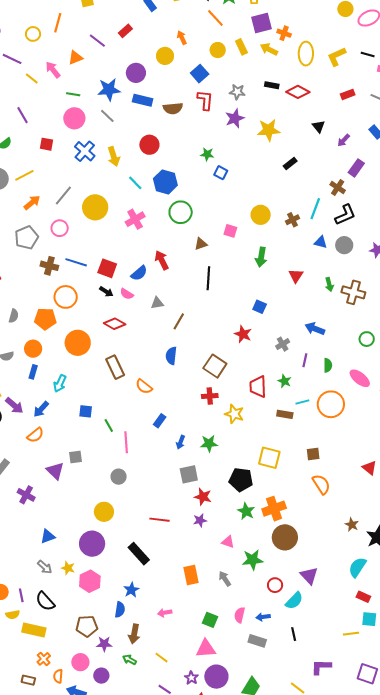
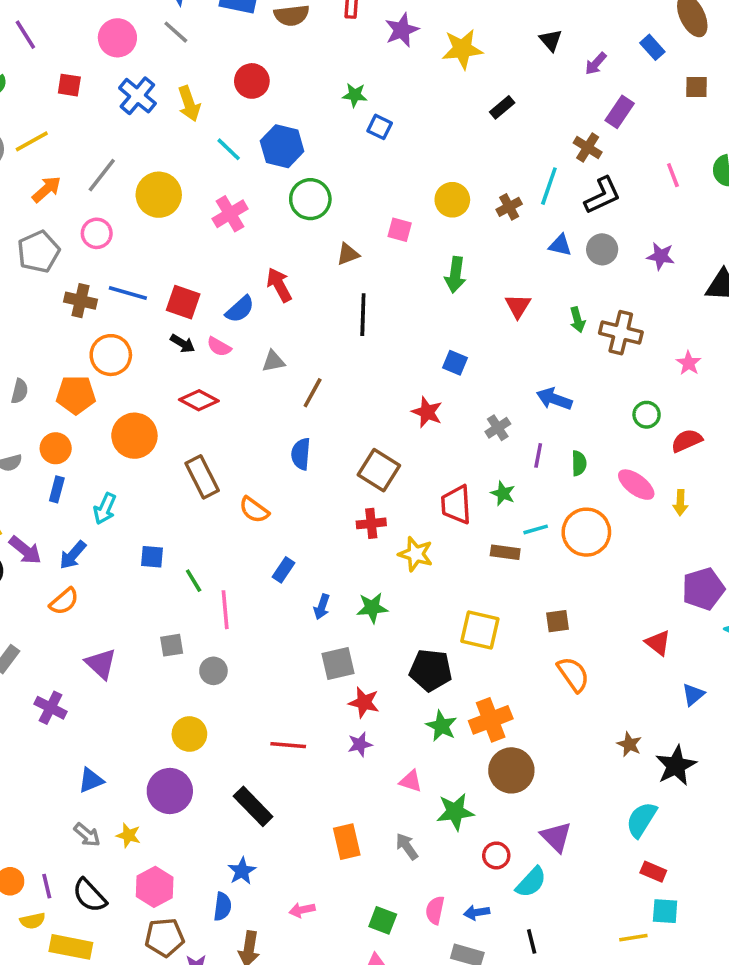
gray square: (76, 457) -> (172, 645), moved
pink hexagon: (90, 581) -> (155, 887), moved

